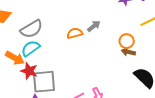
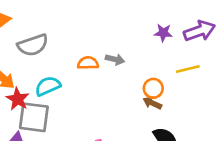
gray arrow: (94, 26) -> (115, 59), turned 40
cyan semicircle: (31, 48) -> (48, 86), moved

